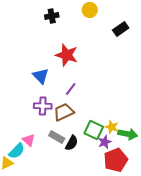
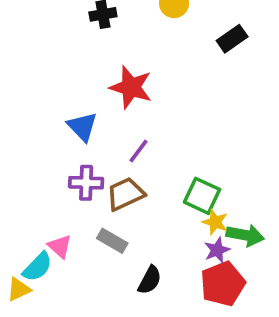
green square: (94, 130) -> (202, 196), moved
purple star: (105, 142) -> (217, 250), moved
black semicircle: (72, 143) -> (150, 280), moved

